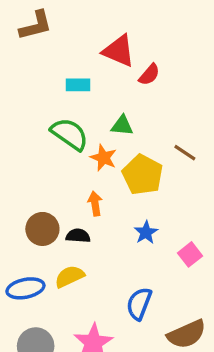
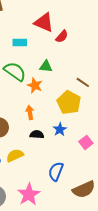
yellow pentagon: (142, 175) -> (69, 102), moved
black semicircle: (78, 236) -> (37, 134), moved

